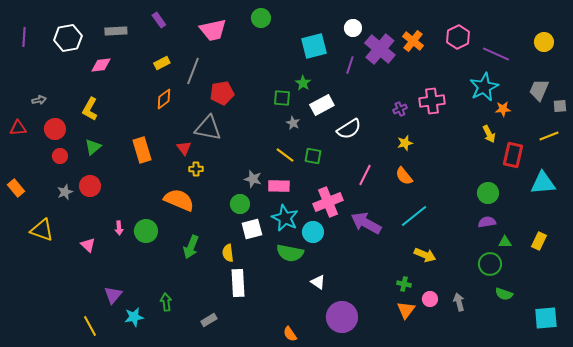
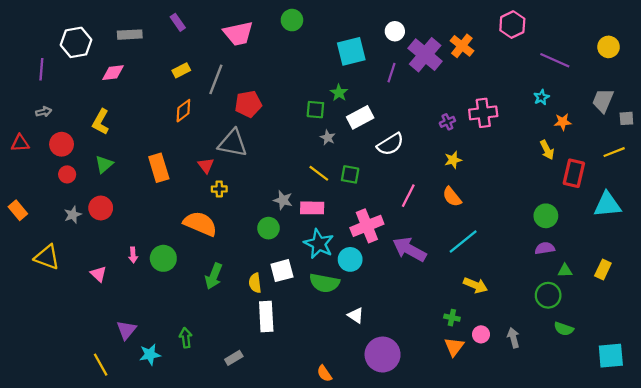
purple line: (24, 37) -> (41, 69), moved
pink hexagon: (458, 37) -> (512, 25), moved
cyan star: (484, 87) -> (541, 97), size x0.5
white square: (252, 229) -> (282, 271), moved

